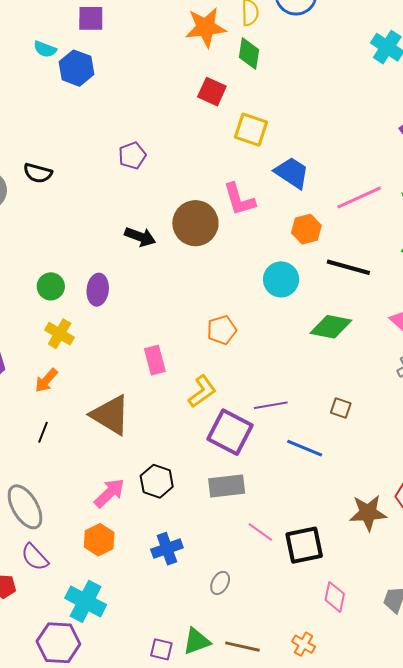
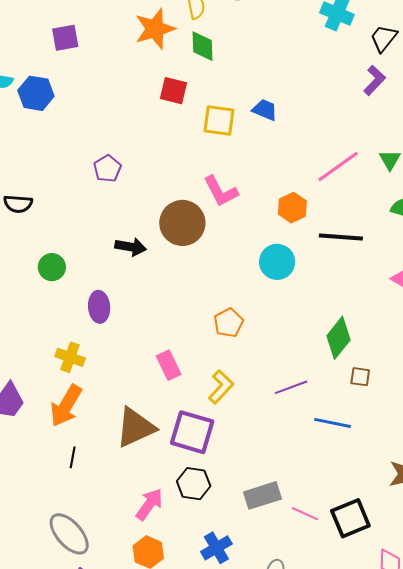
purple square: (91, 18) -> (65, 38), moved
blue trapezoid: (292, 173) -> (265, 110), moved, size x0.7
green circle: (51, 286) -> (52, 267), moved
green diamond: (331, 327) -> (338, 338), moved, turned -51
orange arrow: (46, 380) -> (66, 406), size x1.6
brown triangle: (110, 415) -> (136, 427), turned -45
purple square: (230, 432) -> (192, 432), moved
gray rectangle: (227, 486) -> (262, 495), moved

